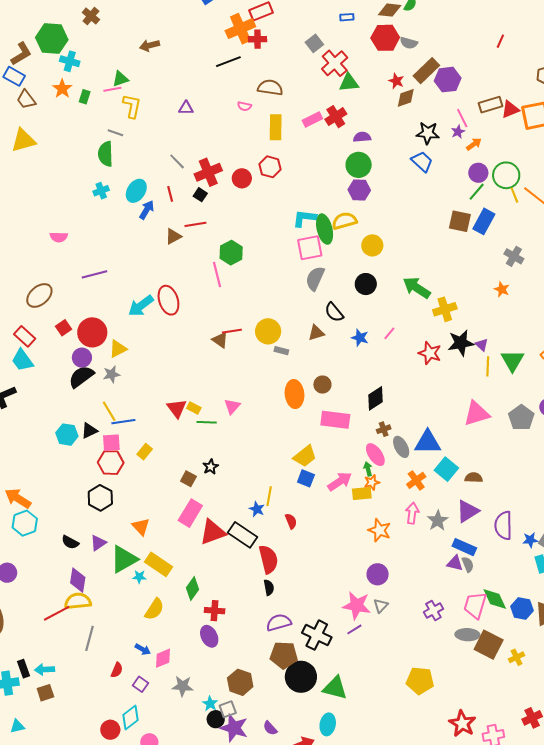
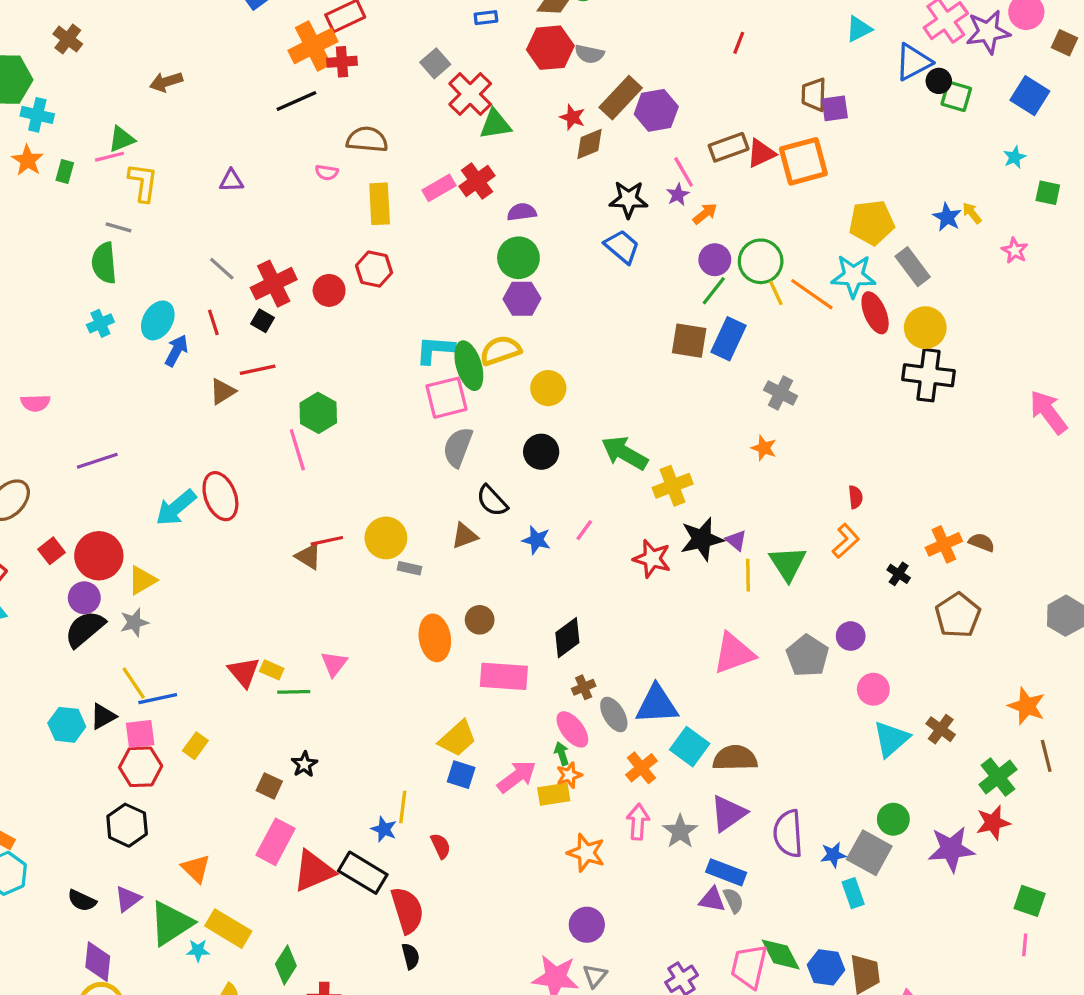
brown semicircle: (474, 478) -> (735, 758), size x1.5

